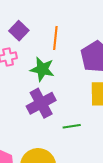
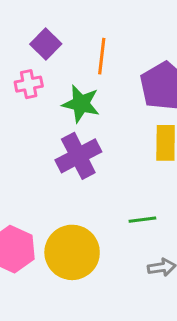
green line: (72, 126) -> (142, 220), moved

